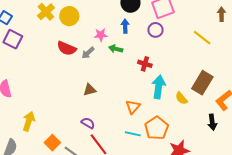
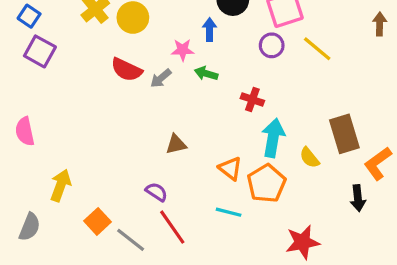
blue arrow: (125, 26) -> (210, 30), moved
yellow line: (202, 38) -> (317, 49), moved
brown rectangle: (202, 83) -> (344, 134), turned -50
brown triangle: (90, 90) -> (176, 144), moved
orange triangle: (133, 107) -> (230, 168), turned -35
orange pentagon: (157, 128) -> (267, 183), moved

